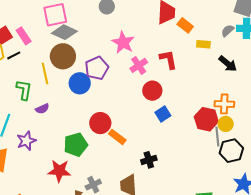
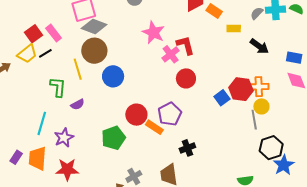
red L-shape: (168, 60) -> (185, 45), moved
purple pentagon: (97, 68) -> (170, 114), moved
blue square: (163, 114) -> (222, 98), moved
red hexagon: (206, 119) -> (241, 89), moved
black hexagon: (231, 151) -> (271, 148), moved
red star: (59, 171) -> (67, 169), moved

